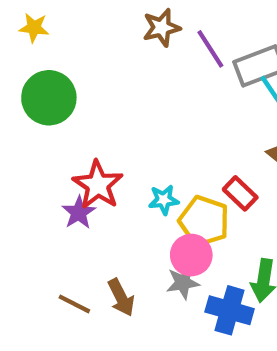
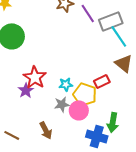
red rectangle: (240, 193) -> (102, 81), turned -70
gray star: (183, 283) -> (62, 104), moved
brown line: (74, 304) -> (12, 135), moved

